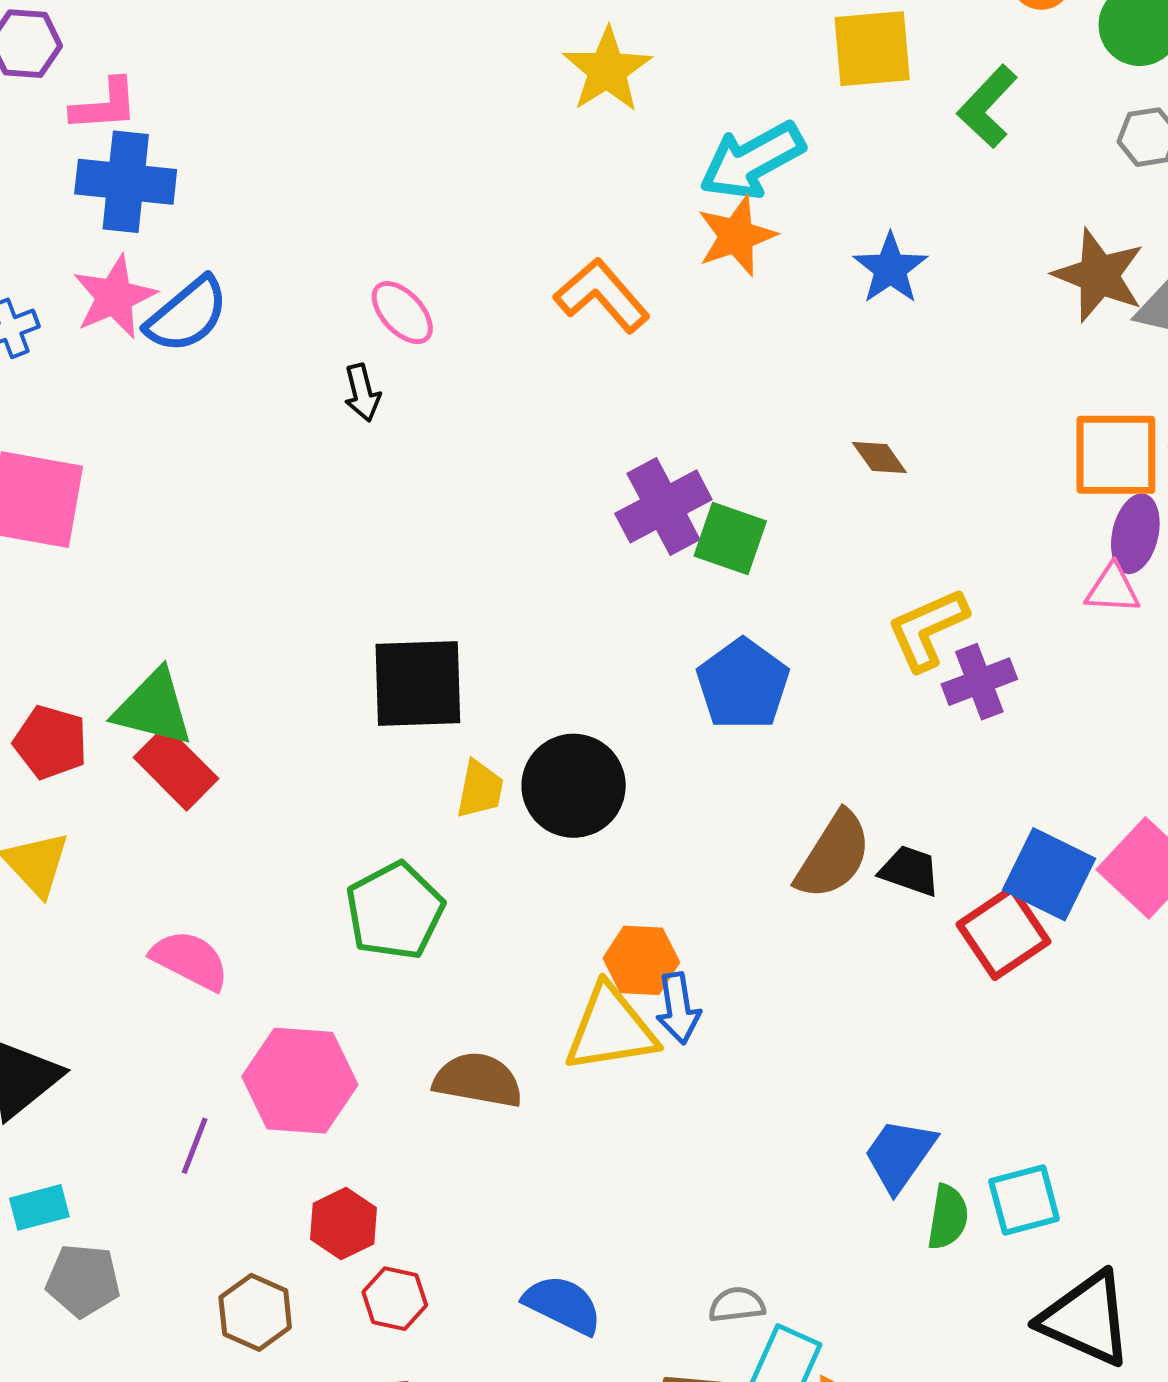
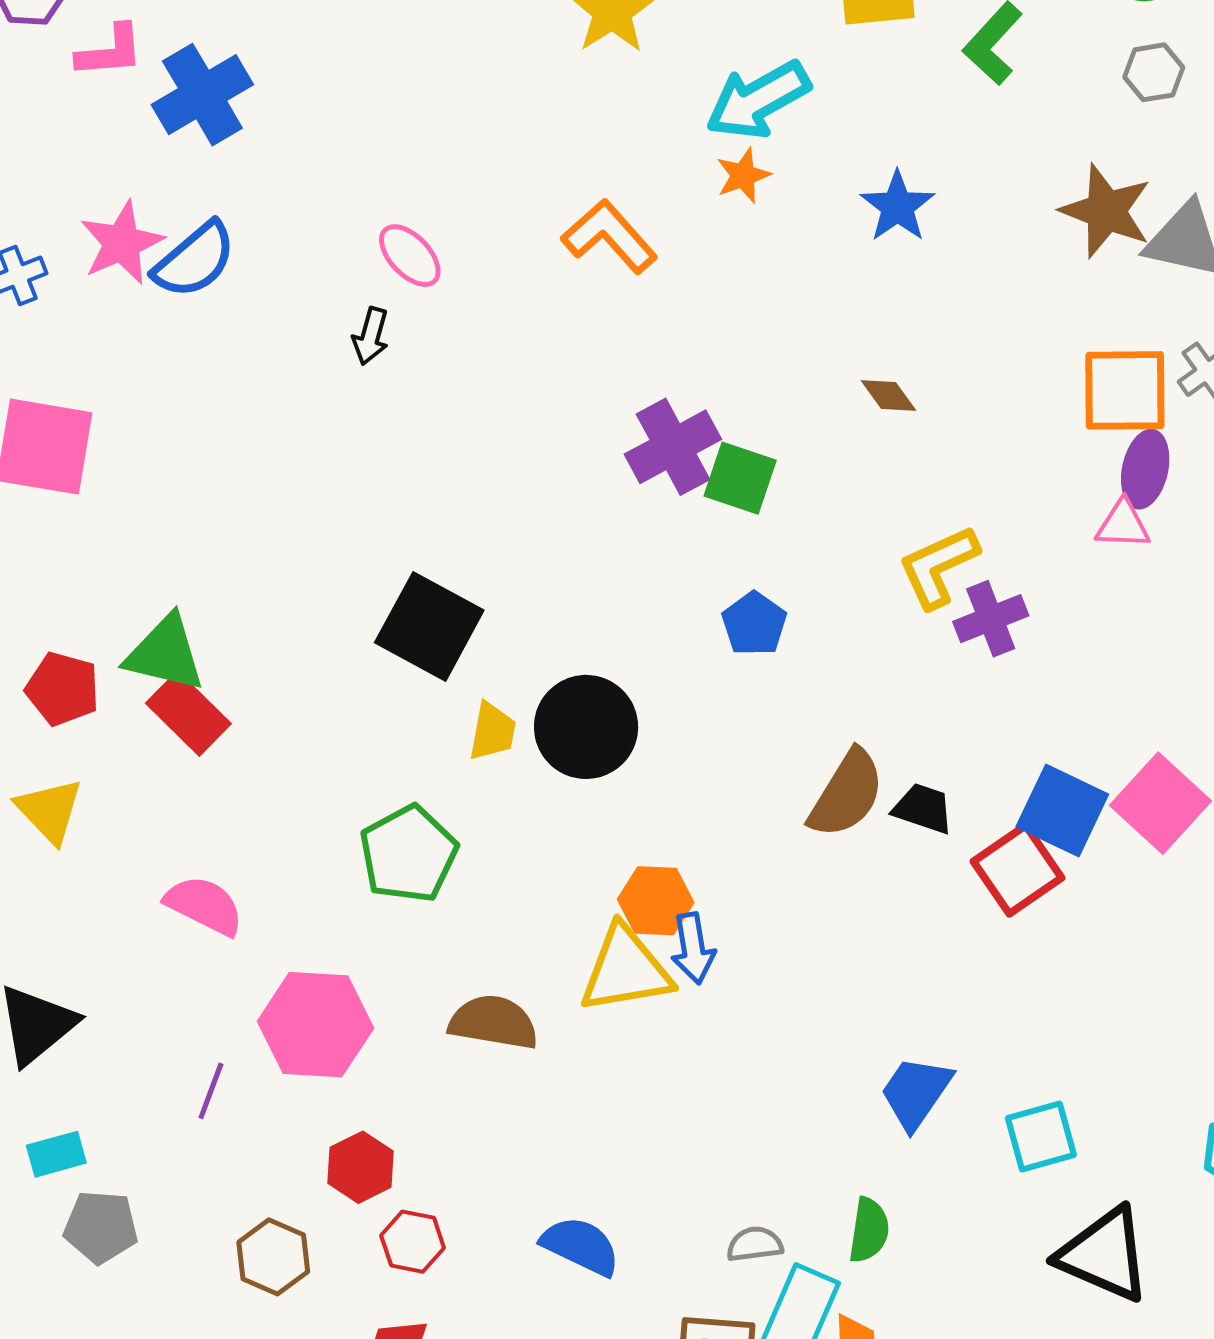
blue cross: (126, 182) -> (202, 95), moved, turned -36
orange star: (736, 236) -> (743, 175), size x0.7
black arrow: (362, 393) -> (371, 336), turned 30
black square: (418, 684) -> (429, 626), turned 31
blue pentagon: (743, 684) -> (754, 624), size x0.7
green semicircle: (948, 1217) -> (869, 1230), moved

